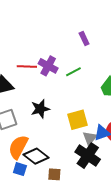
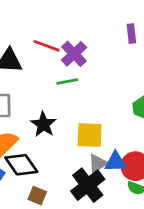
green line: (73, 72) -> (67, 81), moved
black star: (40, 109) -> (43, 124), moved, turned 30

